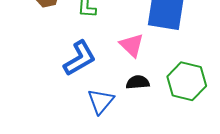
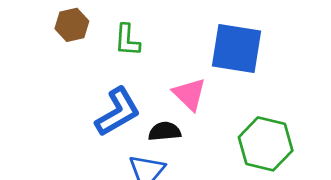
black semicircle: (138, 82) -> (165, 131), moved

